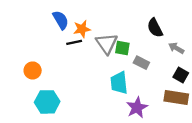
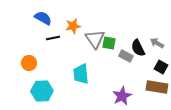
blue semicircle: (61, 20) -> (43, 18), moved, turned -30
black semicircle: (155, 28) -> (138, 48), moved
black line: (74, 42) -> (53, 38), moved
cyan trapezoid: (119, 83) -> (81, 74), moved

